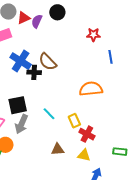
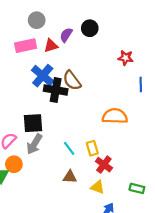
red triangle: (24, 18) -> (51, 46), moved
black cross: (34, 72) -> (56, 90), size x1.5
cyan line: (49, 114) -> (69, 148), moved

